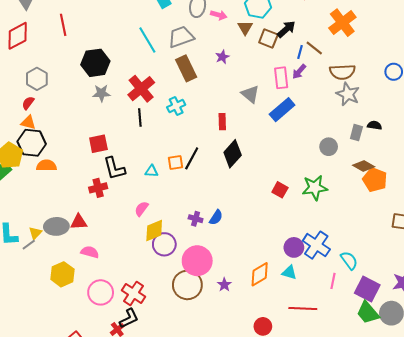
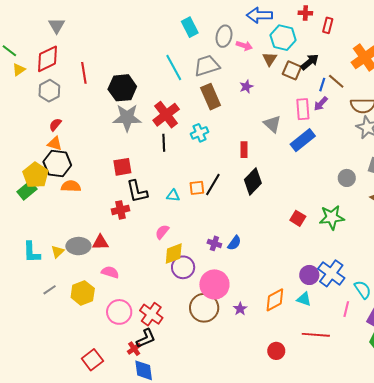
red line: (63, 25) -> (84, 73), moved
gray hexagon: (37, 79) -> (49, 91), moved
gray star: (101, 93) -> (127, 118), size x1.6
gray line: (29, 245) -> (50, 290), moved

